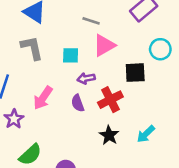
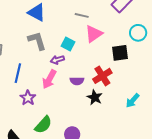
cyan square: (71, 55) -> (68, 44), turned 32
purple arrow: (86, 78) -> (57, 60), moved
purple semicircle: (78, 103) -> (77, 81), turned -64
black star: (109, 135) -> (95, 97), moved

